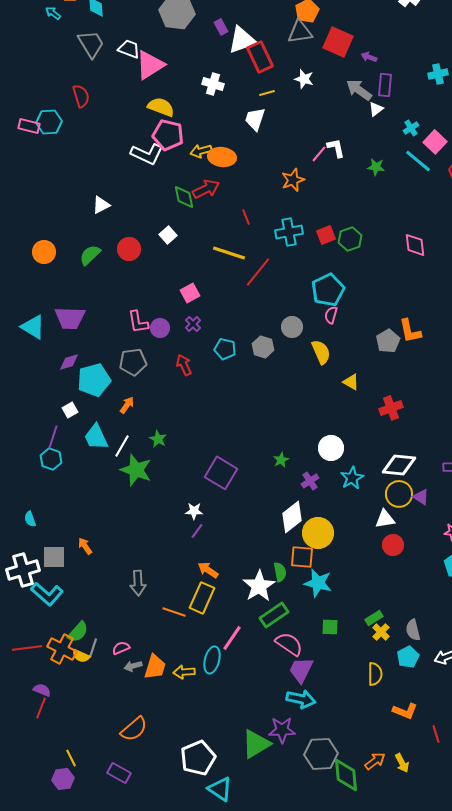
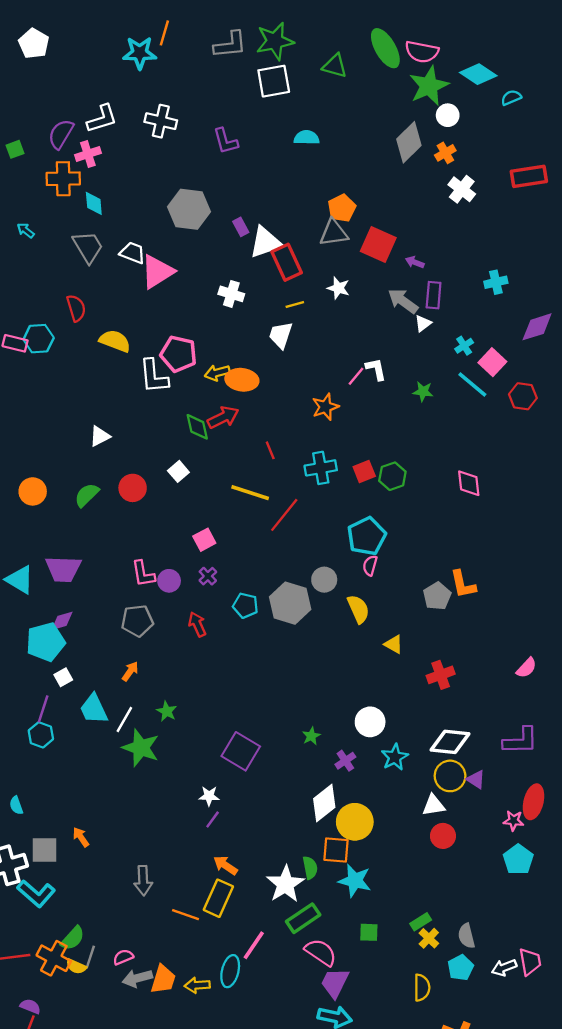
cyan arrow: (53, 13) -> (26, 230), moved
yellow semicircle: (161, 107) -> (115, 341), moved
white L-shape: (147, 154) -> (154, 376), turned 60
gray hexagon: (263, 347) -> (290, 603), size x1.6
cyan pentagon: (94, 380) -> (46, 642), moved
gray arrow: (133, 666) -> (137, 978), size x1.4

